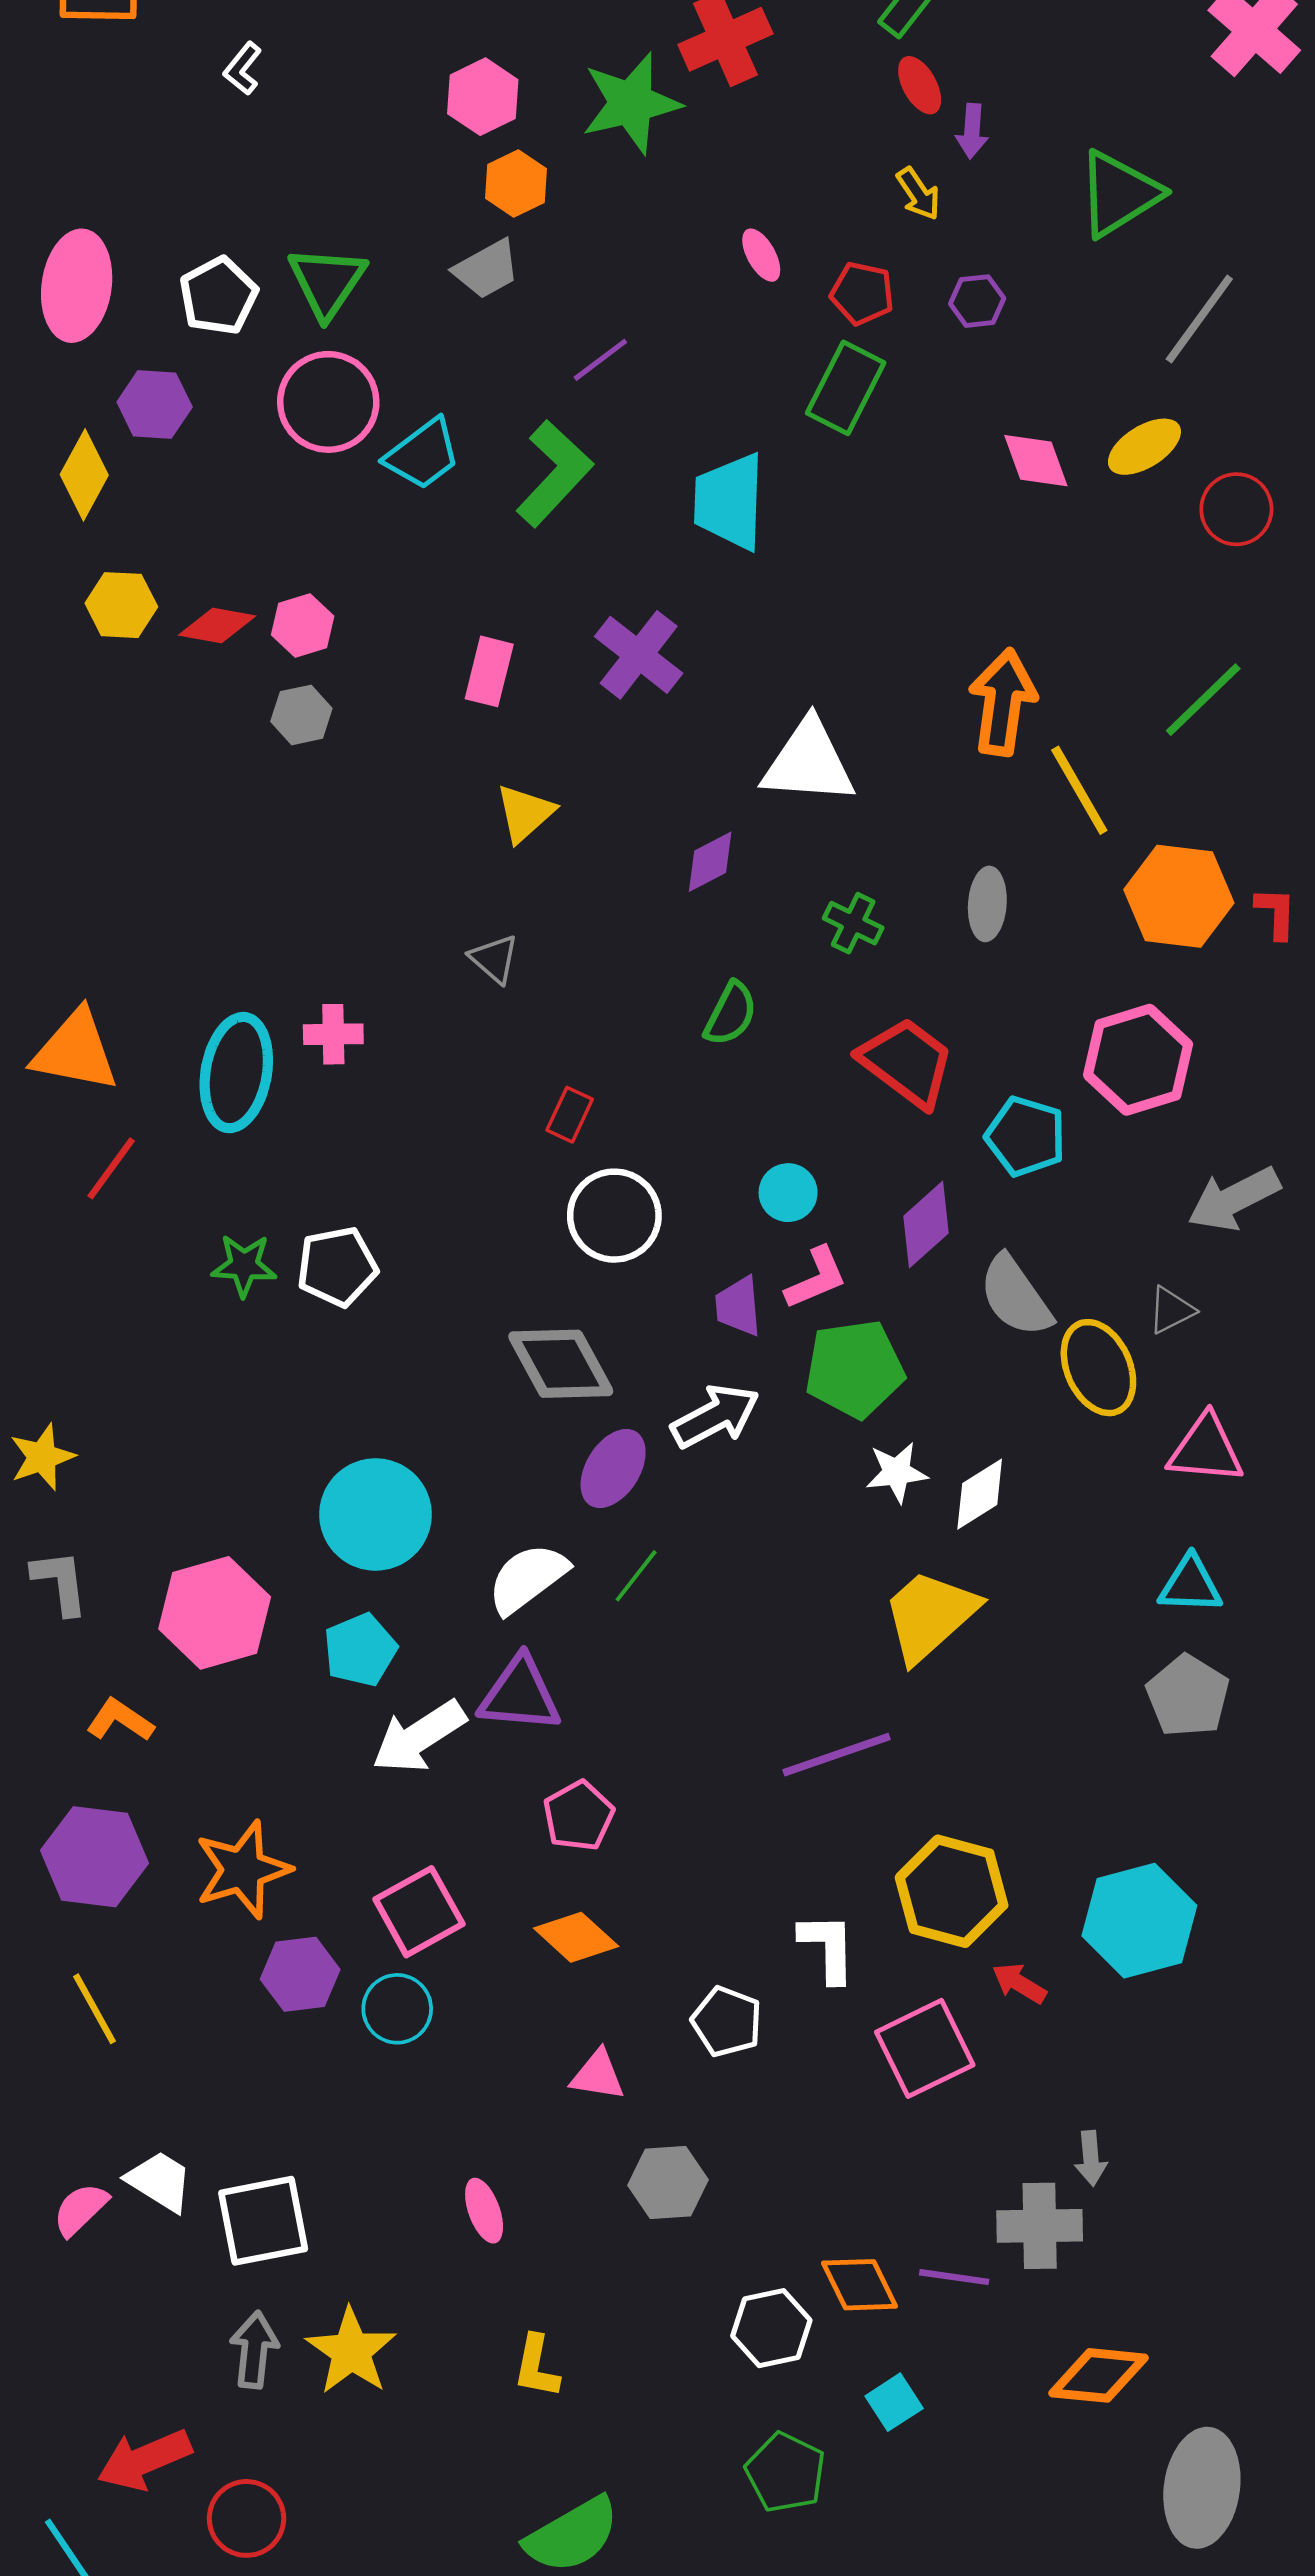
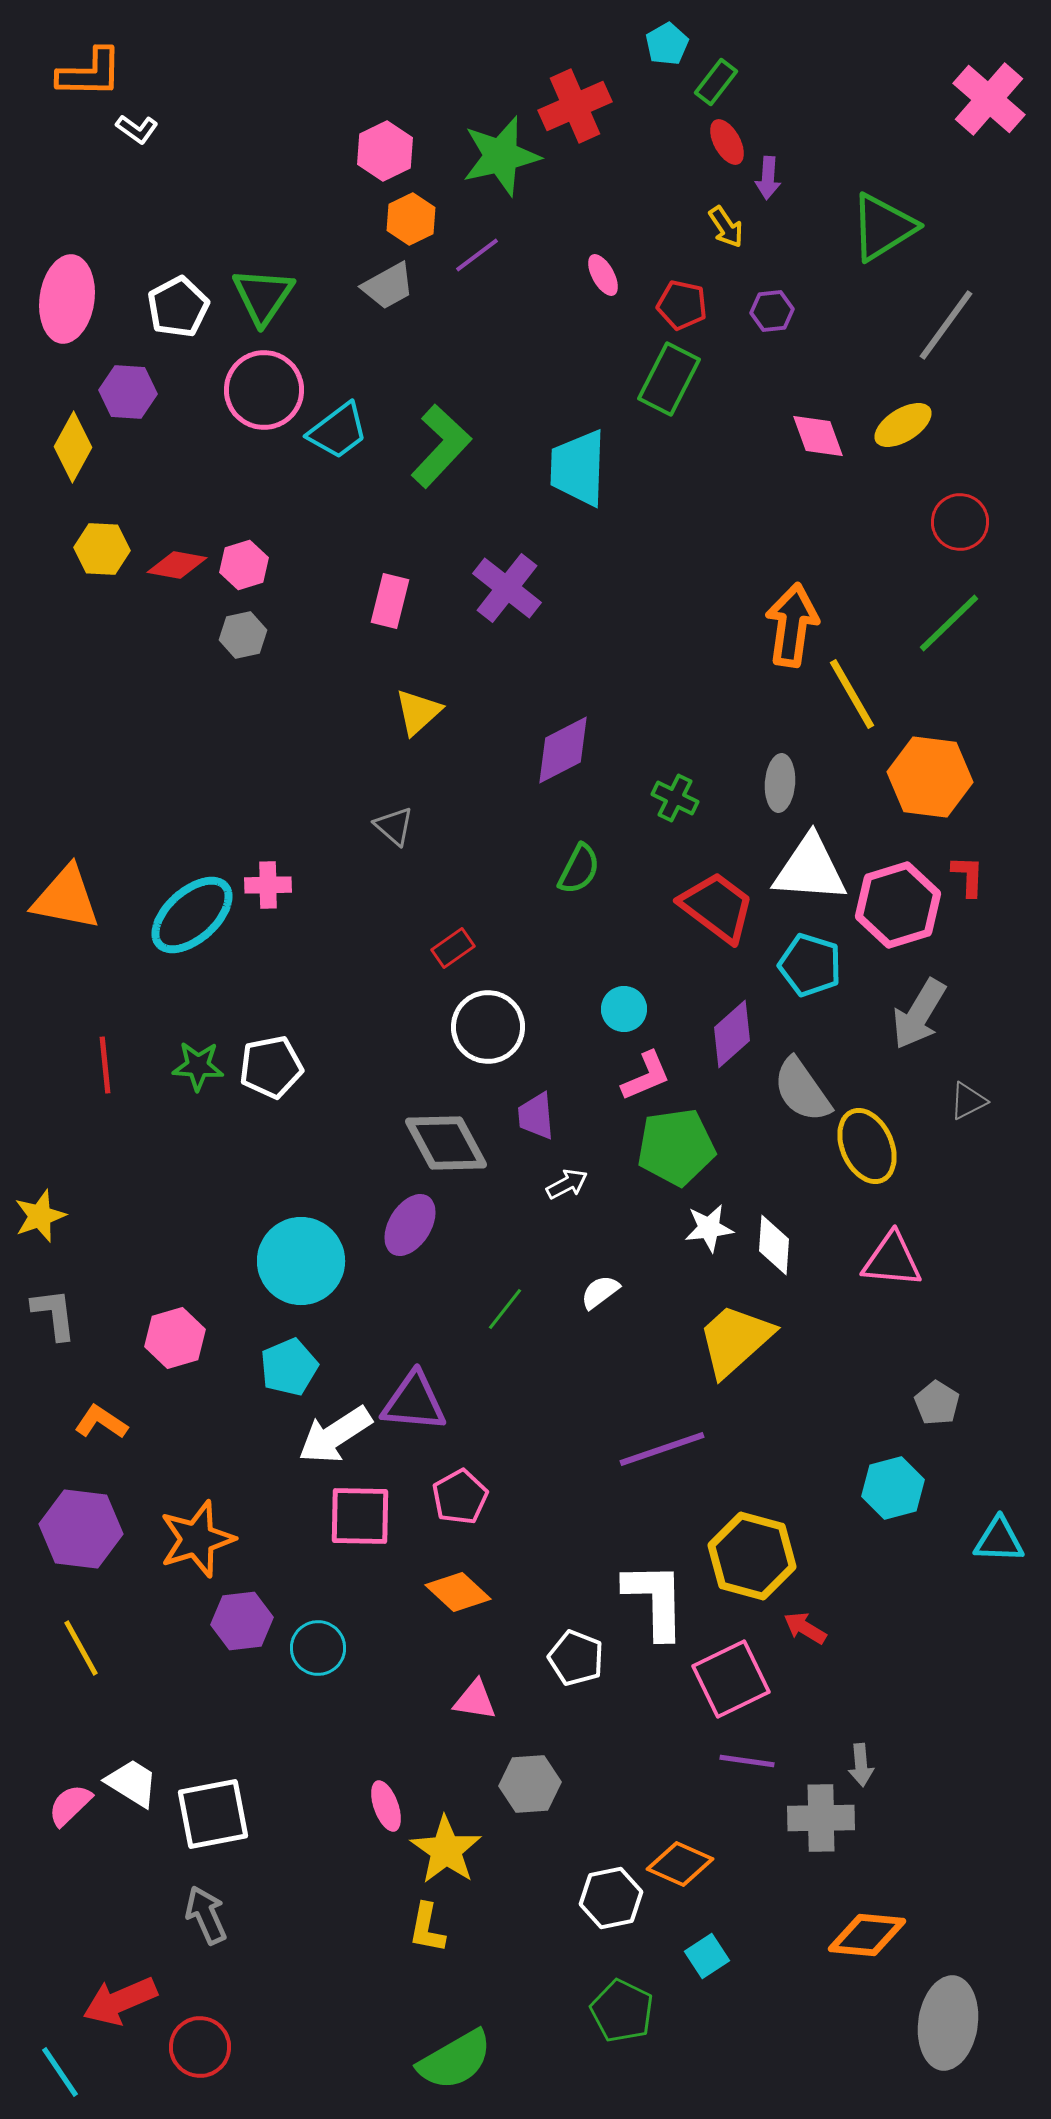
white L-shape: (243, 69) -> (137, 129), moved, turned -93
purple line: (600, 360) -> (477, 255), moved
red circle: (1236, 509) -> (960, 522), moved
white triangle: (809, 762) -> (810, 869), moved
purple diamond: (710, 862) -> (563, 750), size x1.4
red L-shape: (1276, 913) -> (968, 876), moved
cyan ellipse: (236, 1073) -> (192, 915), turned 38
red rectangle: (570, 1115) -> (453, 948), turned 30
red line: (111, 1168) -> (105, 1065), moved, turned -42
gray arrow: (1234, 1199) -> (919, 1014), moved, turned -32
purple trapezoid: (738, 1306) -> (536, 1116), moved
gray triangle: (1171, 1310) -> (968, 1101), moved
white arrow: (715, 1416) -> (567, 1184), size x0.6
pink triangle: (1206, 1449) -> (892, 1260), moved
purple ellipse: (613, 1468) -> (410, 1225), moved
white diamond: (980, 1494) -> (774, 1245), turned -54
white semicircle: (527, 1578) -> (600, 1292), moved, size x0.6
cyan triangle: (1190, 1585) -> (999, 1540), moved
pink hexagon: (215, 1613) -> (175, 1338), size x0.7
gray pentagon: (1188, 1696) -> (937, 1403), size x0.7
pink square: (419, 1912) -> (360, 1516), moved, turned 30
cyan hexagon: (1139, 1921) -> (893, 1488), moved, size x0.7
white L-shape: (828, 1947) -> (655, 1600), size x1.4
purple line: (954, 2277) -> (747, 1761), moved
orange diamond: (860, 2285) -> (680, 1864), turned -40
gray arrow: (254, 2350) -> (206, 1915), turned -30
yellow star: (351, 2351) -> (446, 1850), moved

